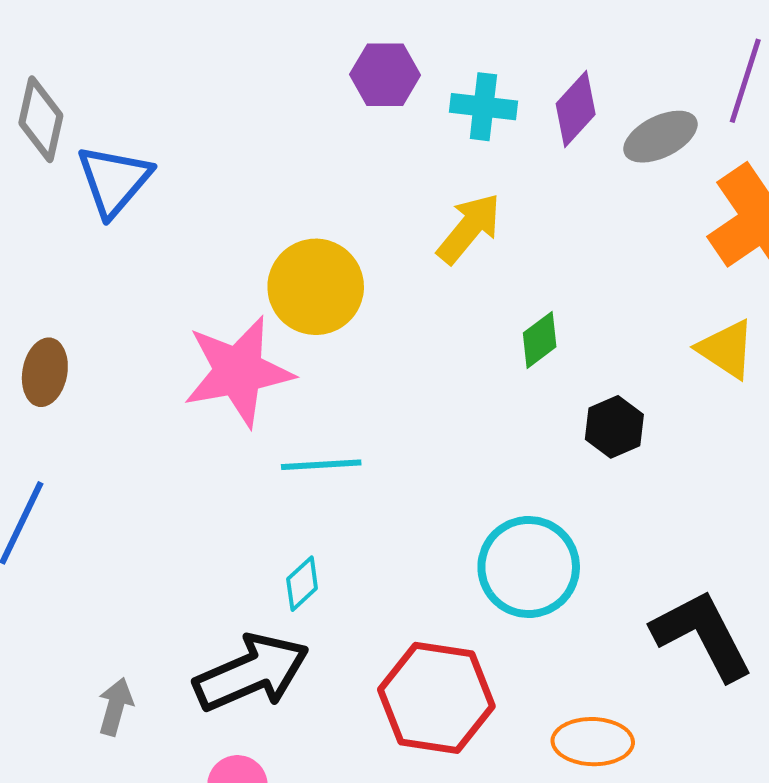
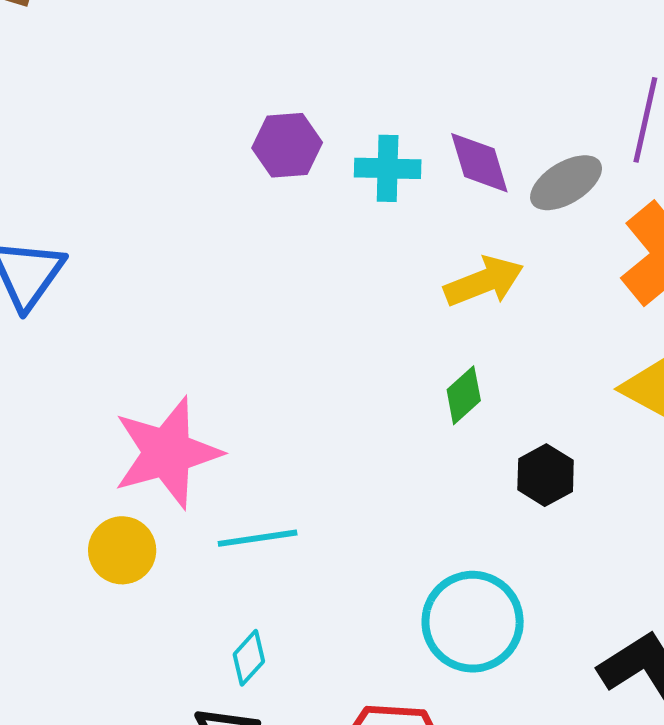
purple diamond: (576, 109) -> (479, 163), turned -54
yellow arrow: (469, 228) -> (484, 281), moved, turned 34
yellow circle: (316, 287) -> (122, 550), moved, size x0.7

